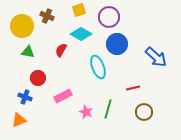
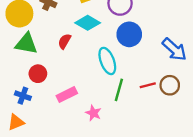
green triangle: (28, 52) -> (26, 44), size x1.5
green line: (108, 109) -> (119, 90), moved
brown circle: (144, 112) -> (170, 85), moved

